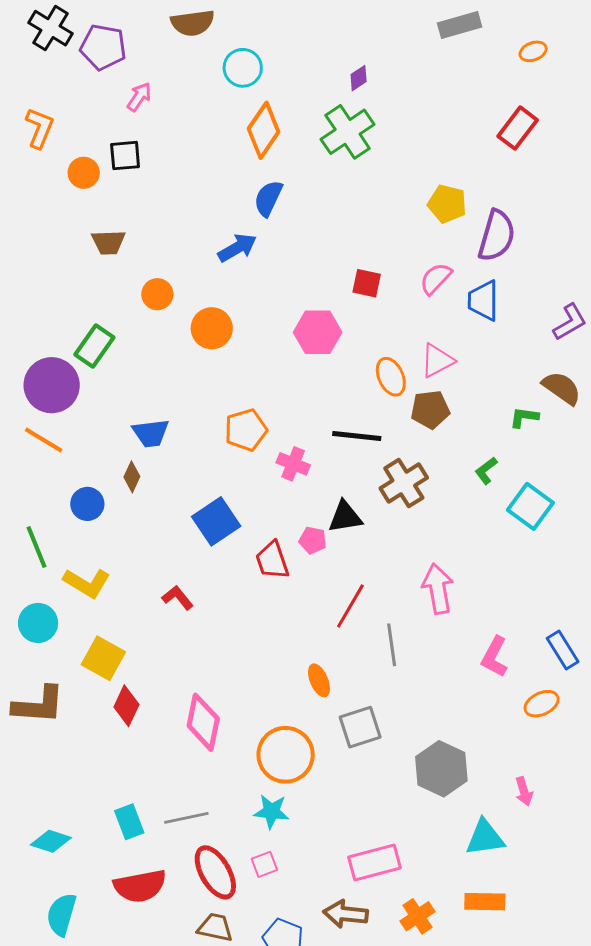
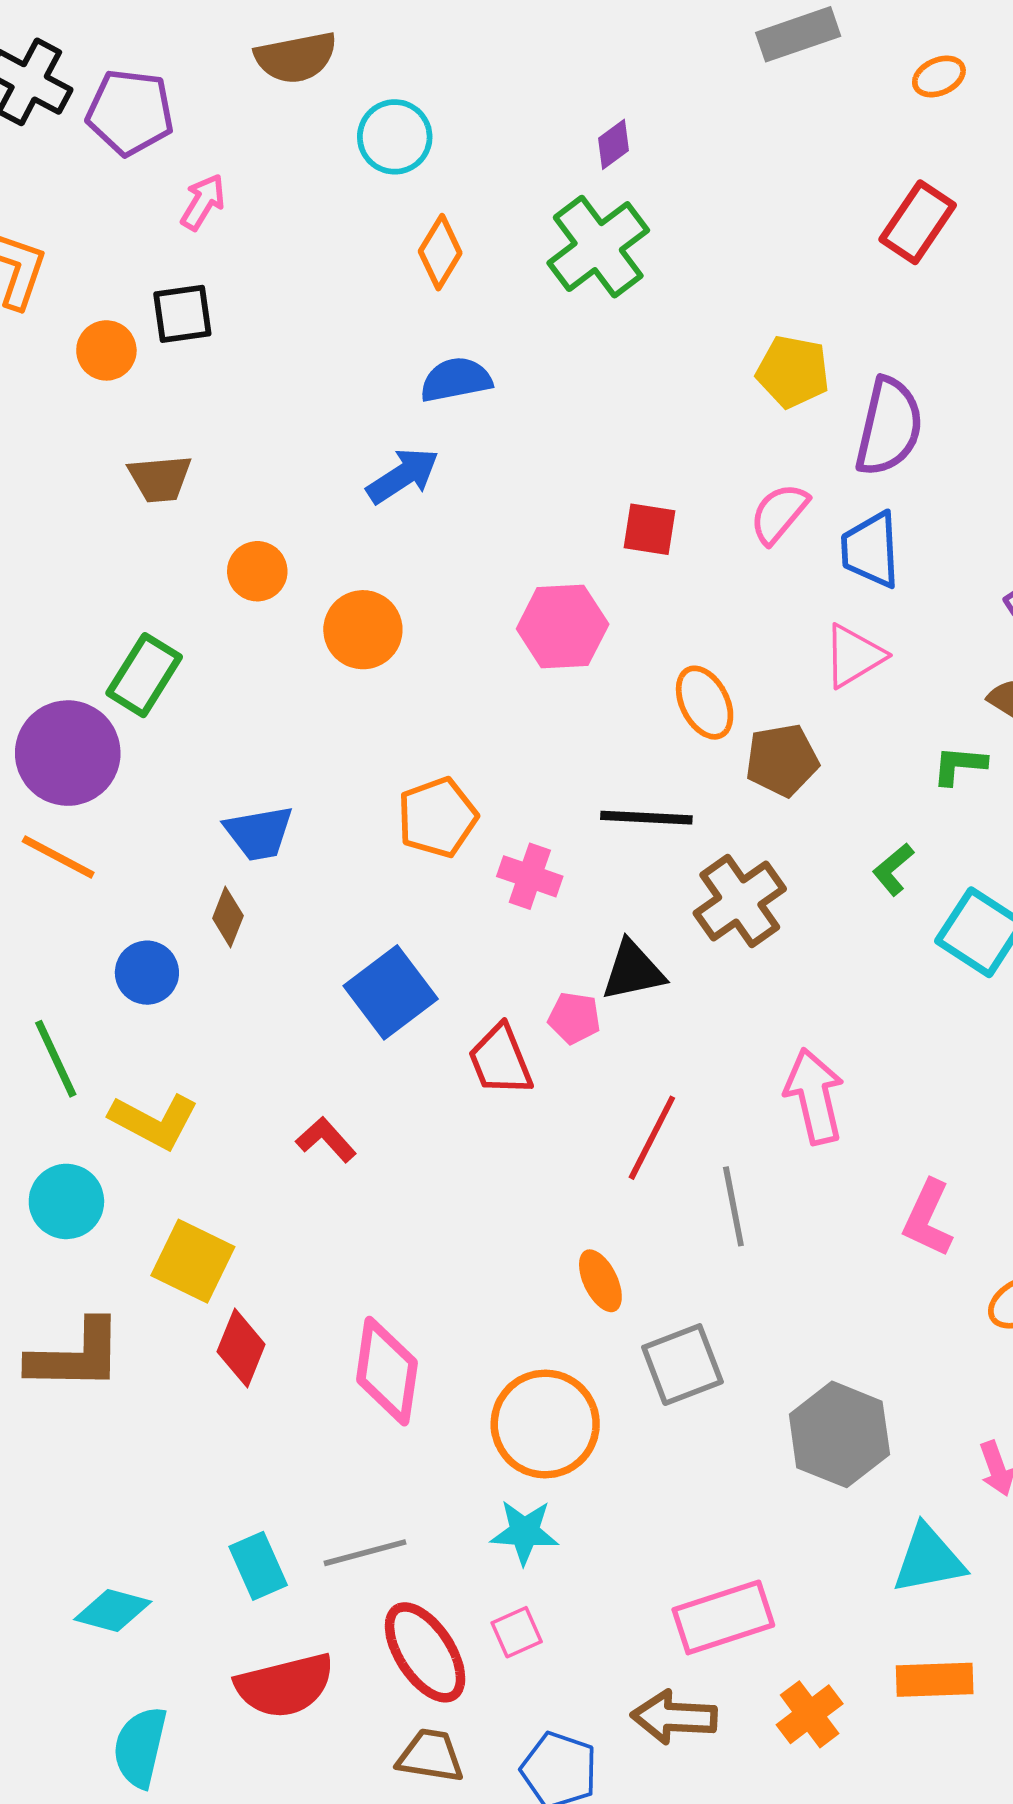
orange diamond: (264, 130) -> (440, 252), size x0.7
blue semicircle: (268, 198) -> (456, 380), turned 57
pink triangle: (437, 361) -> (854, 656), moved

